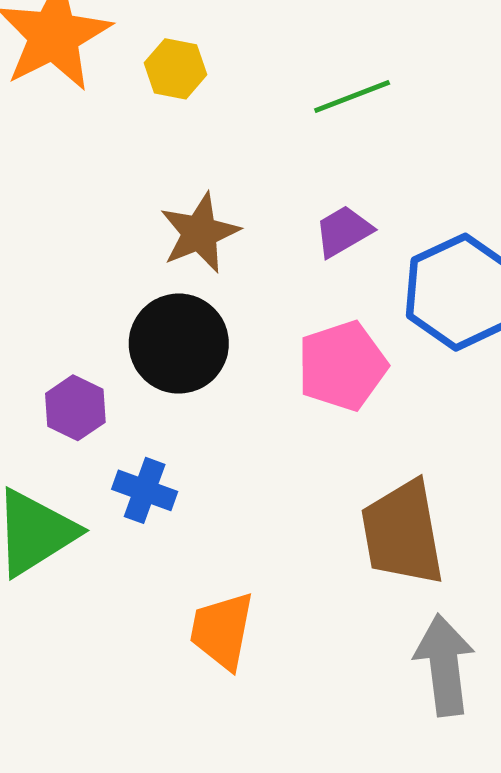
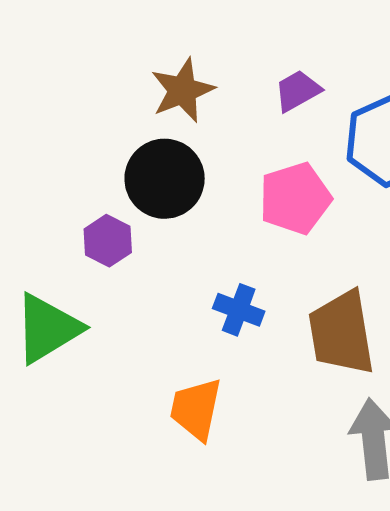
purple hexagon: (75, 408) -> (108, 241), moved
blue cross: (145, 490) -> (239, 310), moved

